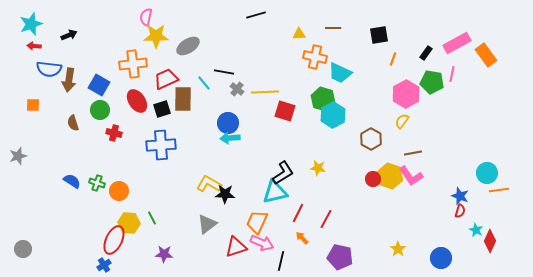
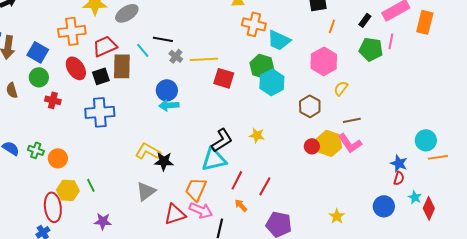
orange rectangle: (486, 55) -> (425, 22), turned 50
pink hexagon: (406, 94) -> (324, 61), moved
red ellipse: (114, 240) -> (53, 207), turned -32
blue circle: (441, 258) -> (384, 206), moved

